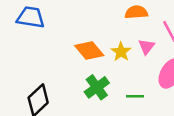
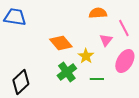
yellow star: (121, 52) -> (86, 56), moved

